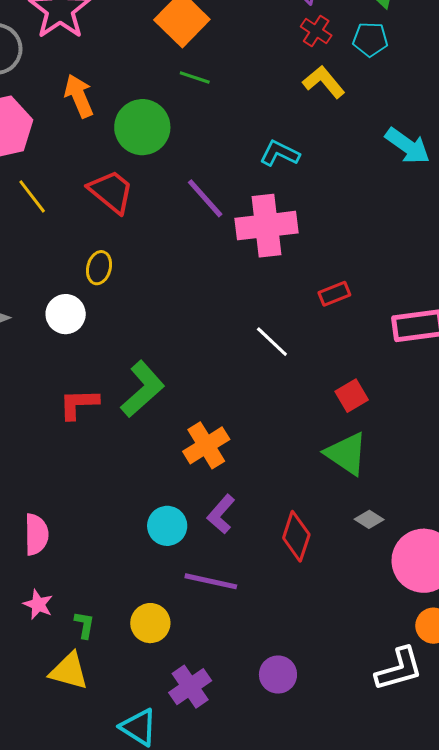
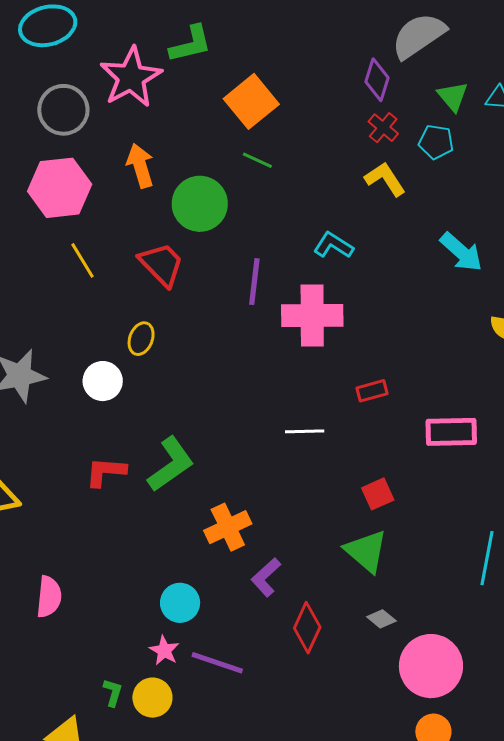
purple line: (205, 198) -> (254, 282), turned 42
white line: (272, 342) -> (305, 431), turned -51
purple L-shape: (221, 514) -> (266, 577), moved
pink star: (38, 604) -> (164, 650), moved
green L-shape: (84, 625) -> (113, 693), moved

